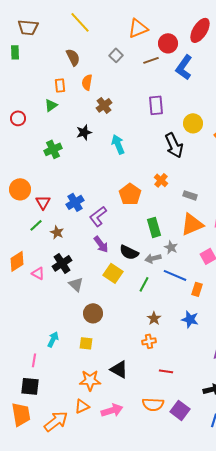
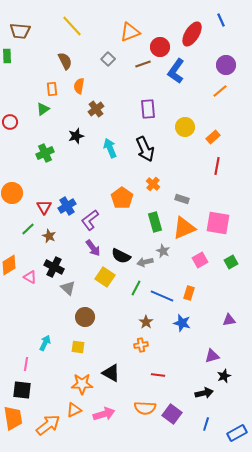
black arrow: (174, 145) -> (145, 149), moved
red triangle: (43, 202) -> (44, 207), moved
green rectangle: (154, 227) -> (155, 222), moved
black cross: (62, 263) -> (54, 267), turned -30
blue line: (175, 275) -> (162, 296), moved

